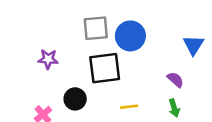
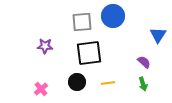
blue circle: (130, 36) -> (113, 16), moved
black circle: (75, 99) -> (77, 82), moved

